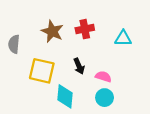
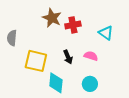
brown star: (52, 31) -> (52, 18), moved
cyan triangle: (123, 38) -> (106, 33), turned 35
pink semicircle: (103, 77) -> (91, 56), moved

